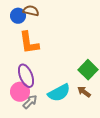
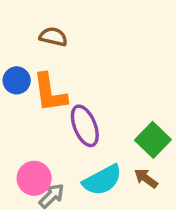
blue circle: (18, 16) -> (17, 80), moved
purple ellipse: (26, 76) -> (85, 126), moved

